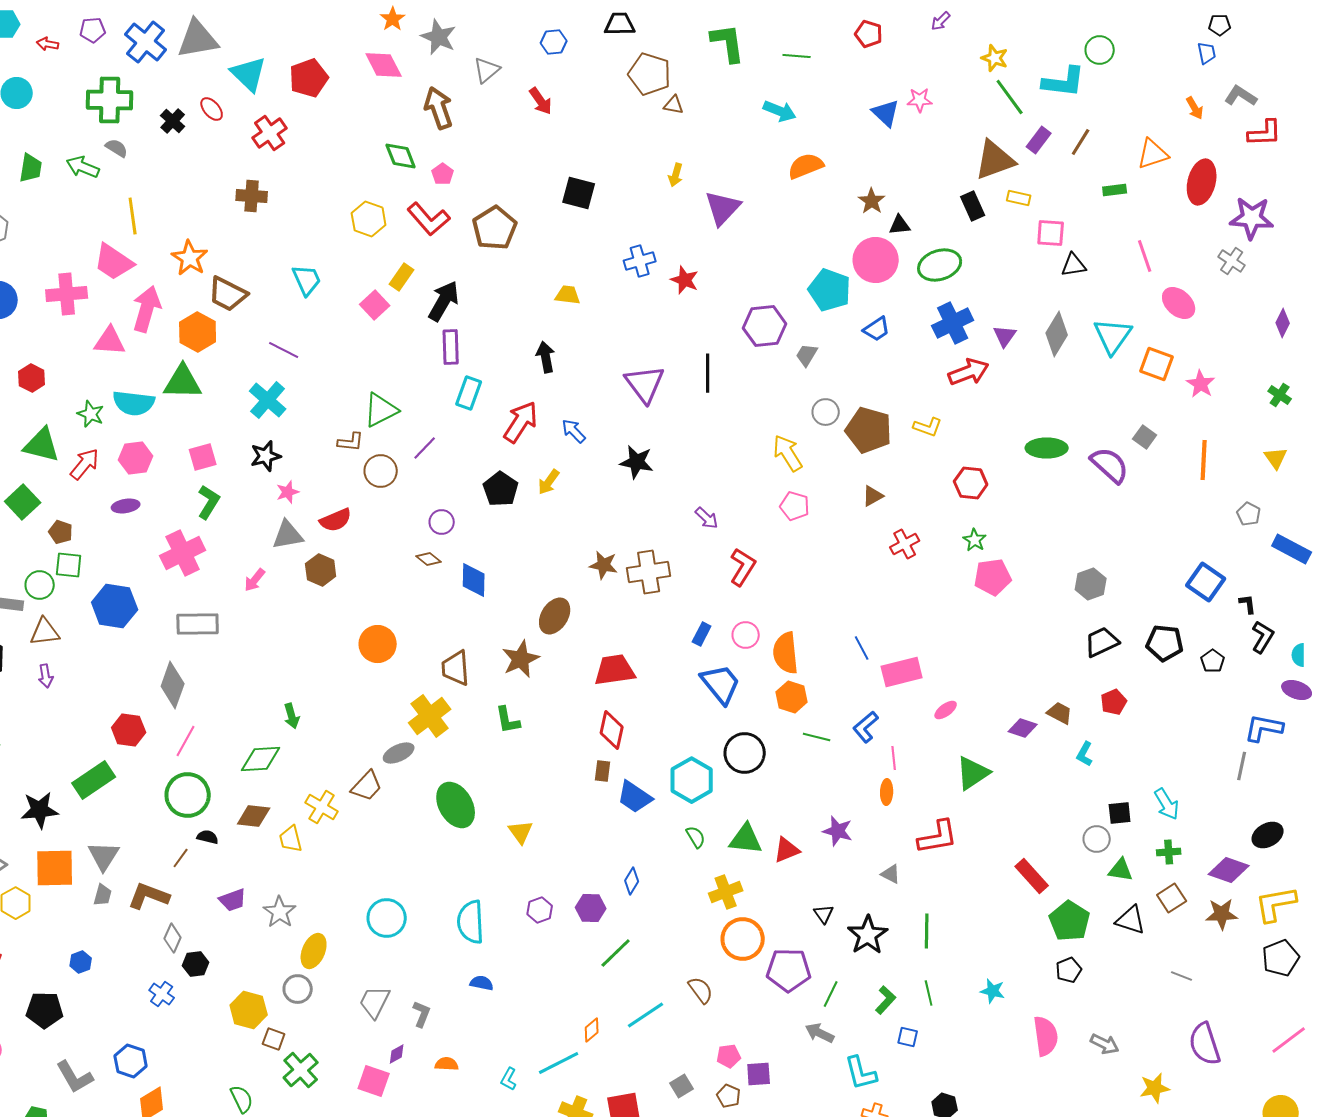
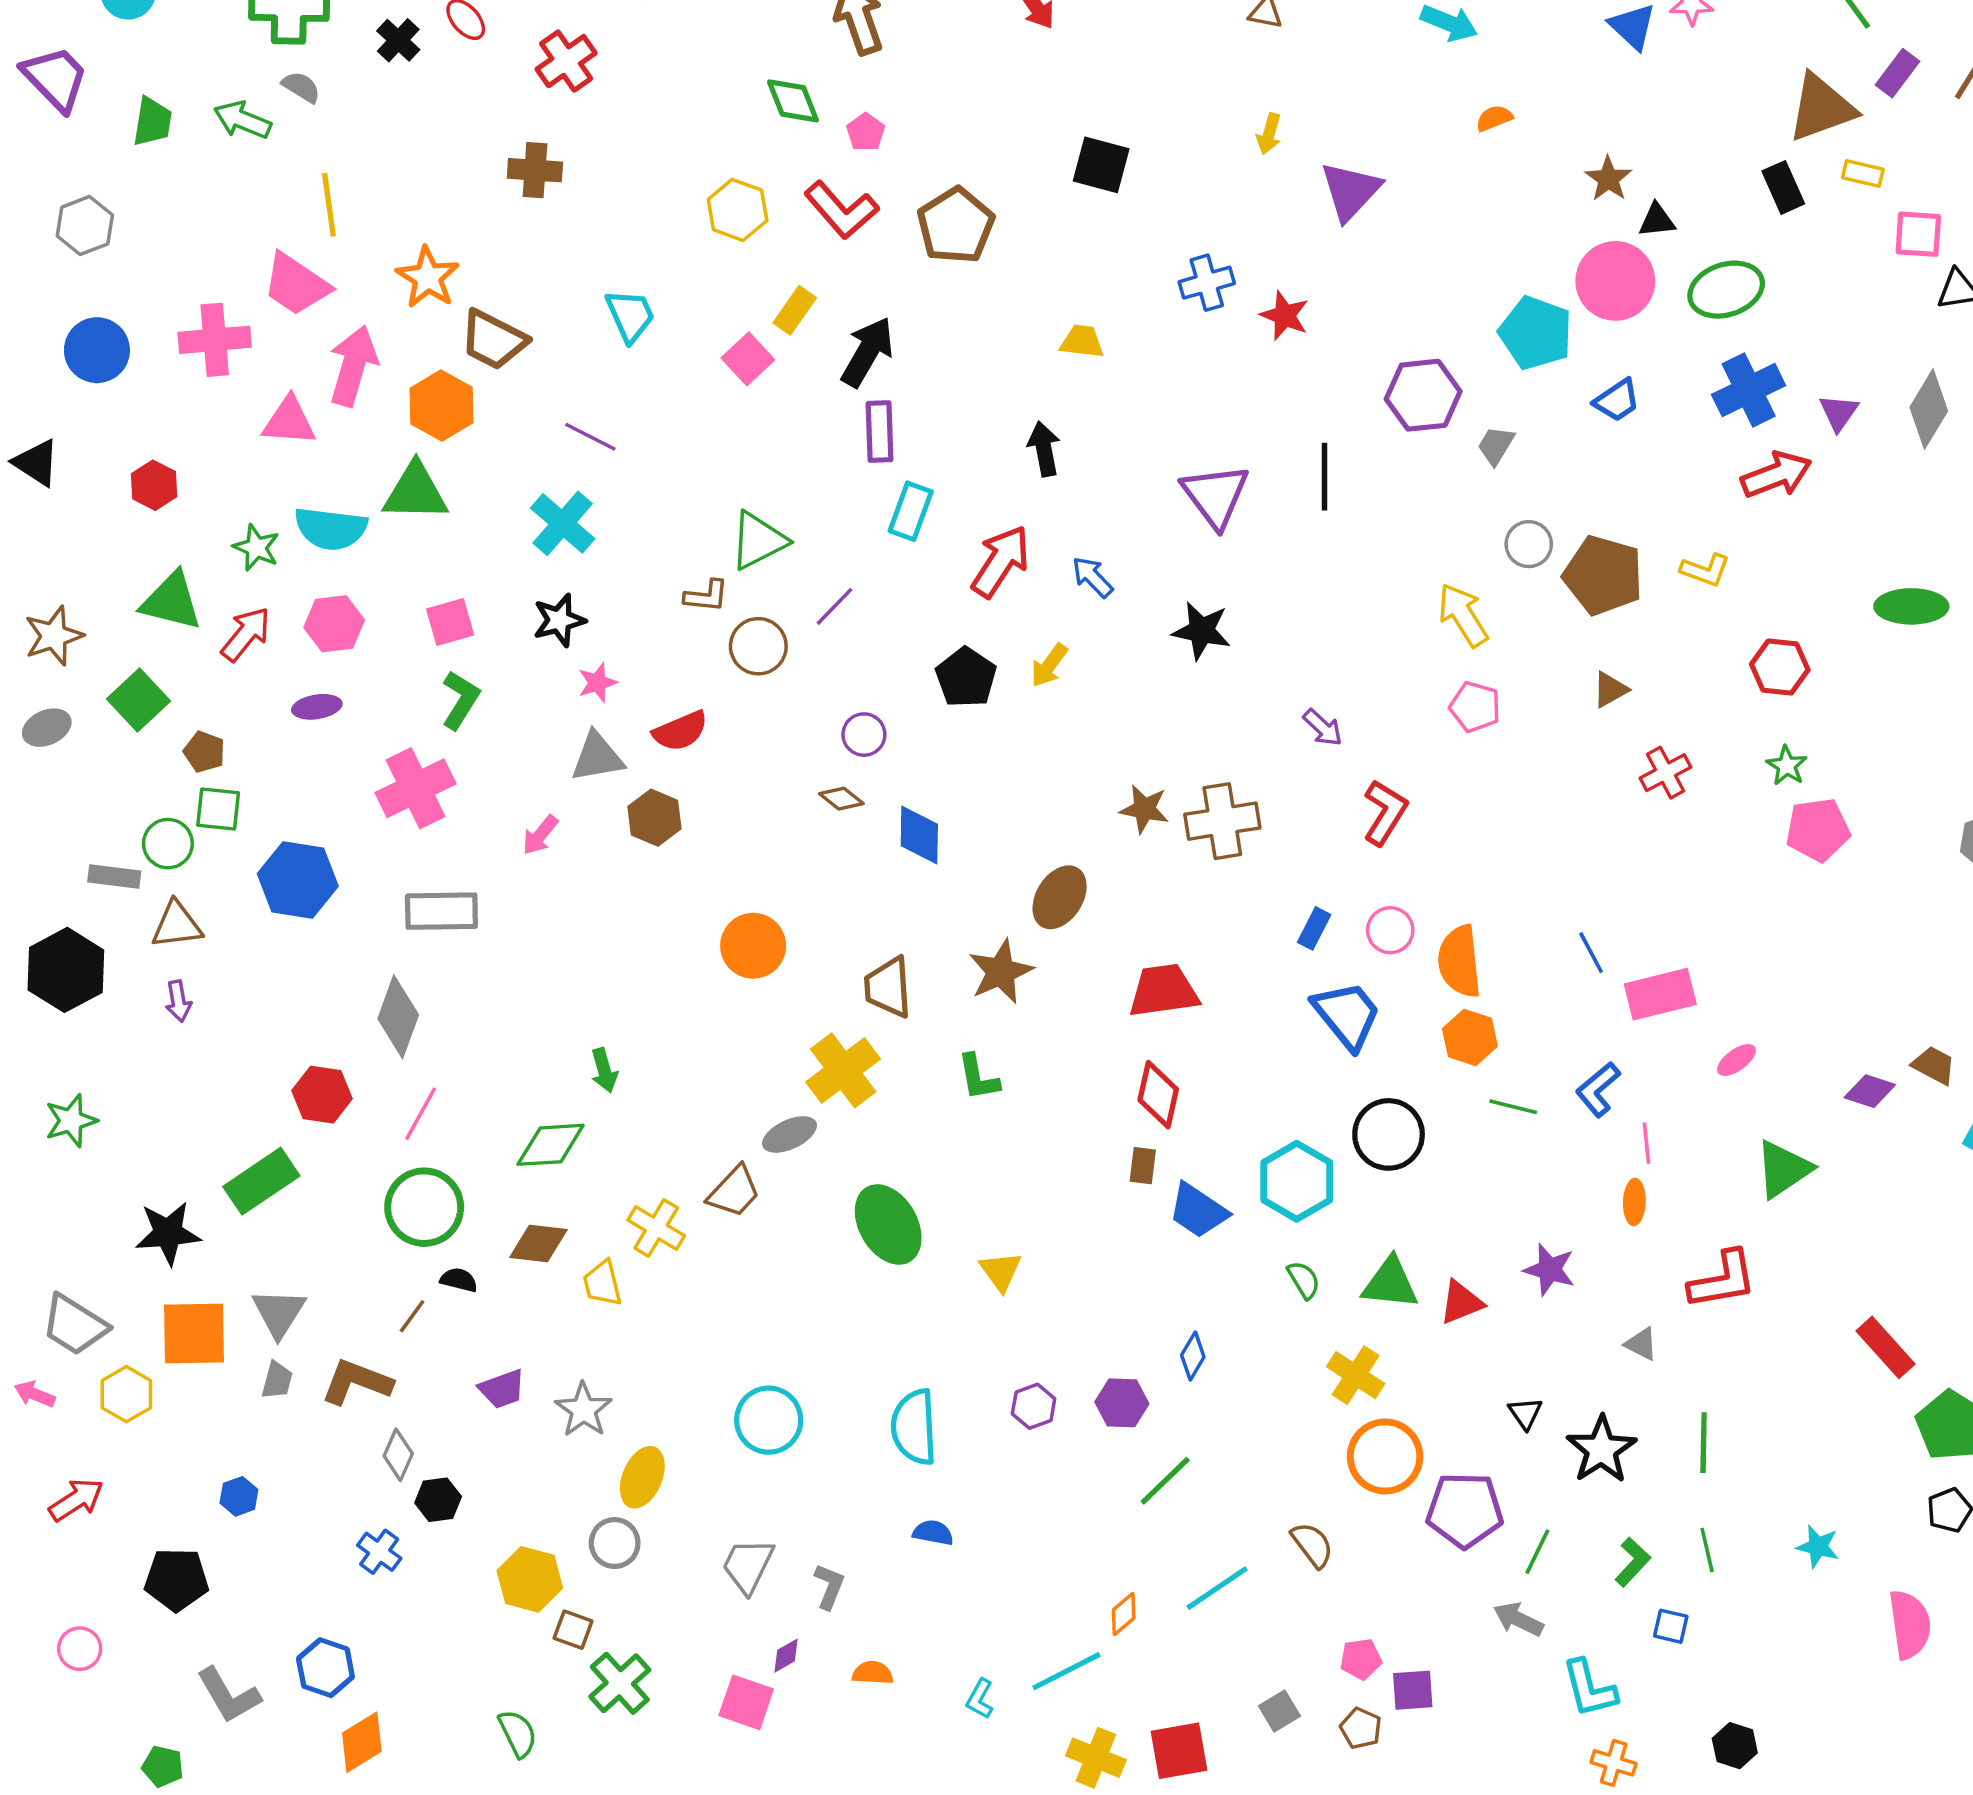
orange semicircle: (806, 166) -> (1494, 118), size x0.6
yellow cross: (726, 892) -> (1356, 1375), turned -36

